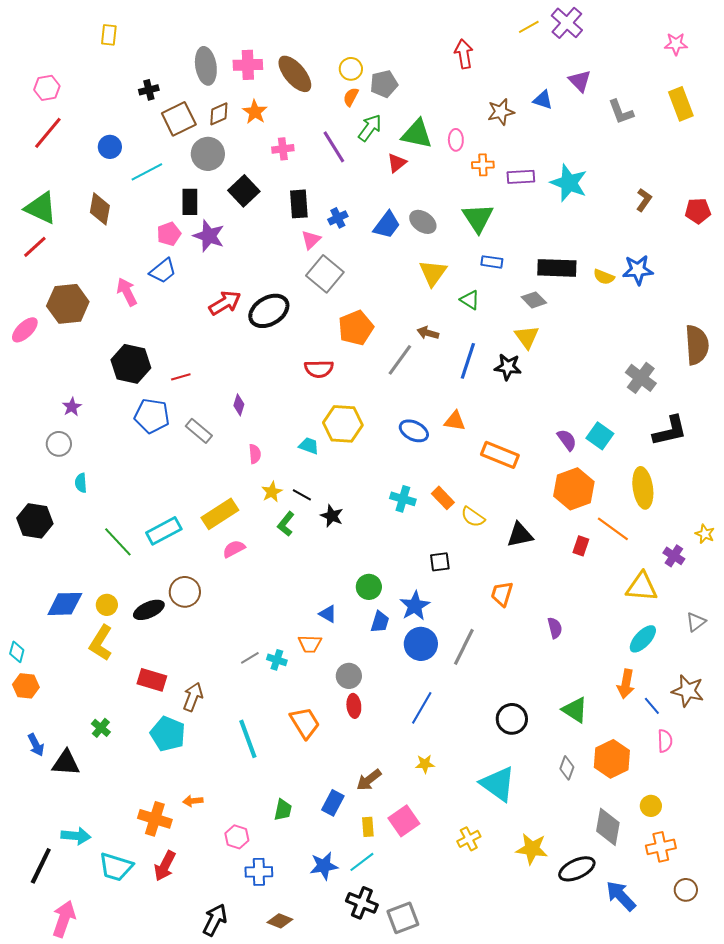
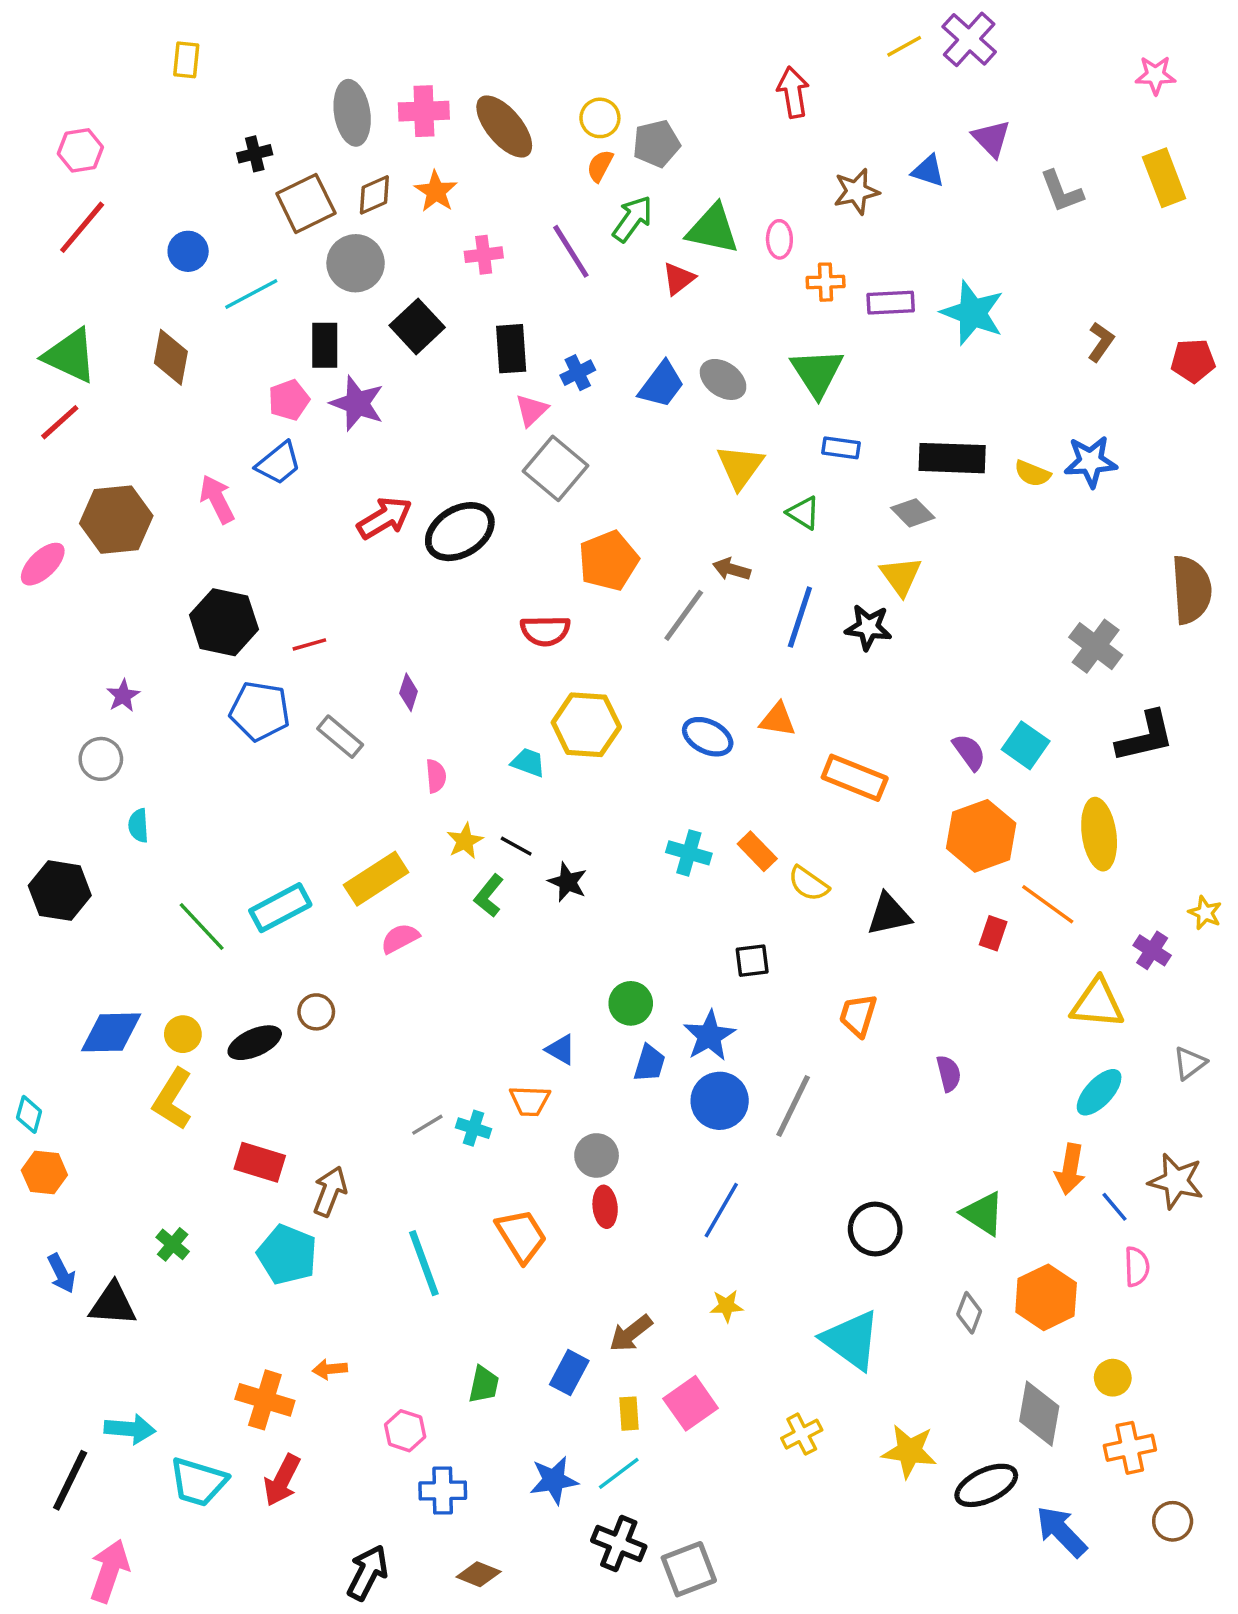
brown circle: (185, 592) -> (316, 1012), size x0.7

